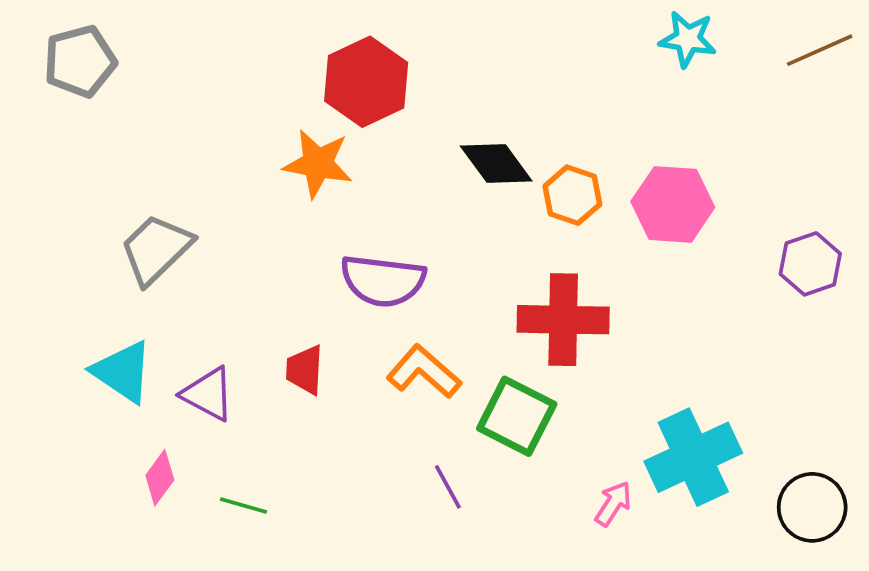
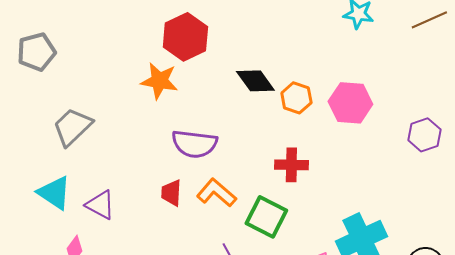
gray pentagon: (80, 61) -> (36, 52), moved
red cross: (563, 320) -> (291, 165), size x0.7
red trapezoid: (305, 370) -> (171, 193), moved

